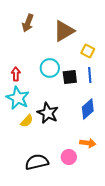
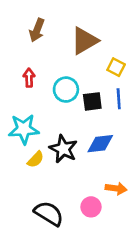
red arrow: (16, 74) -> (29, 78), moved
cyan star: (18, 98) -> (24, 129), turned -30
blue diamond: (88, 109) -> (100, 144), moved, turned 35
black semicircle: (37, 162) -> (49, 213), turned 45

